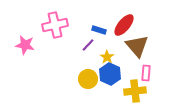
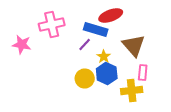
red ellipse: (124, 25) -> (111, 16), moved, turned 30
blue rectangle: (99, 30) -> (96, 30), size x1.6

